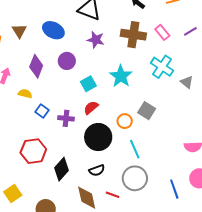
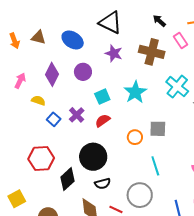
brown triangle: (19, 31) -> (39, 37), turned -49
pink rectangle: (162, 32) -> (181, 40), moved
gray square: (147, 111) -> (158, 129), turned -36
purple cross: (66, 118) -> (77, 115), moved, turned 35
black circle: (98, 137) -> (93, 157), moved
cyan line: (135, 149) -> (155, 166), moved

